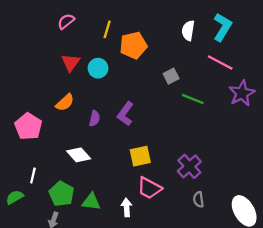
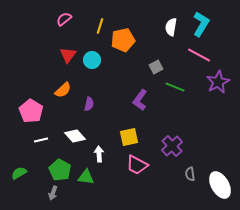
purple L-shape: (125, 114) -> (140, 100), moved
white line: (33, 176) -> (41, 140), moved, turned 64
gray semicircle: (198, 199) -> (190, 174), moved
white arrow: (127, 207) -> (99, 154), moved

